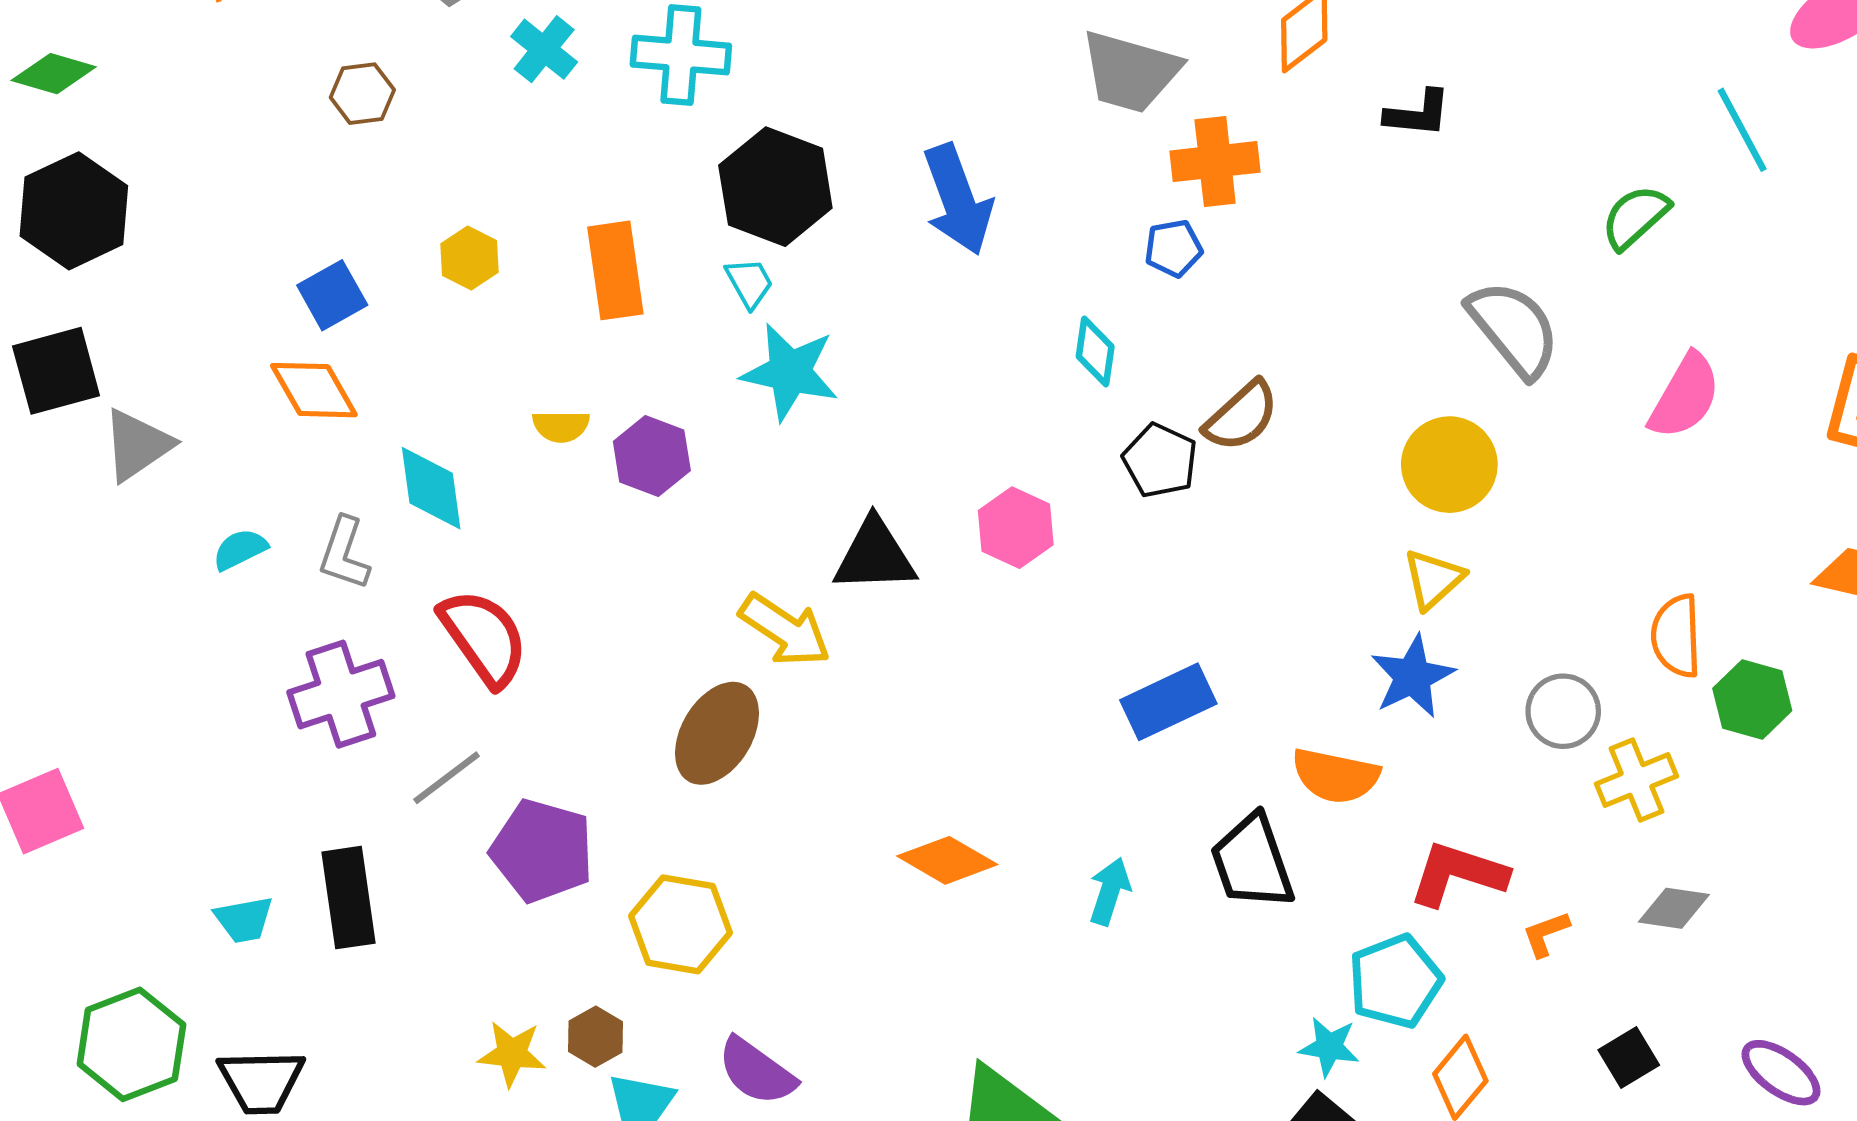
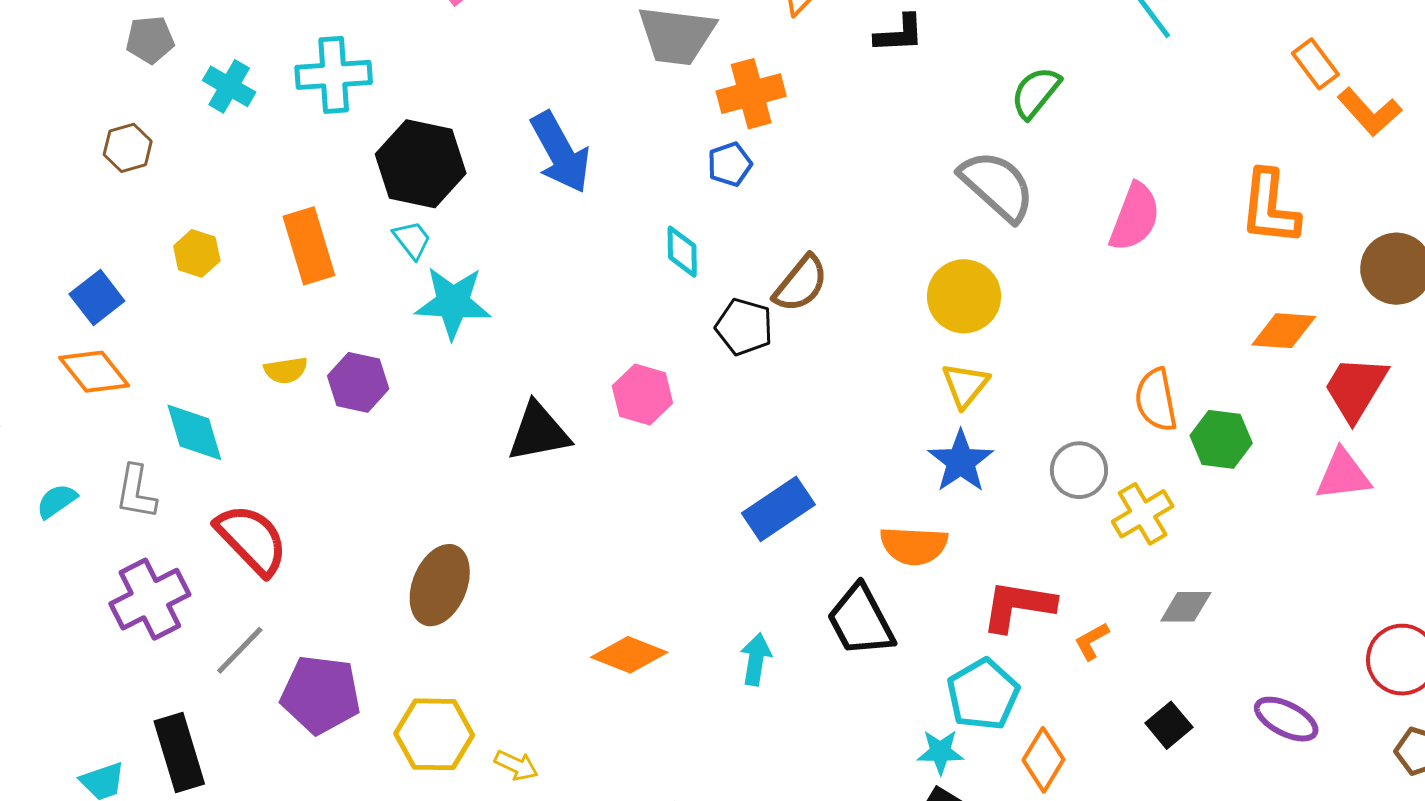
brown hexagon: (362, 94) -> (128, 148), moved
green semicircle: (1635, 217) -> (1036, 93), moved
yellow arrow: (785, 630) -> (516, 765), moved, size x0.6

